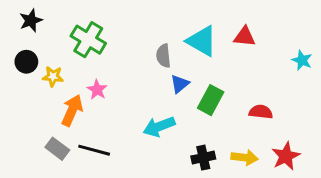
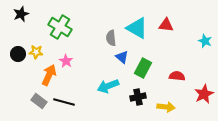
black circle: (26, 62) -> (18, 54), moved
blue triangle: (180, 84) -> (122, 57), turned -40
red star: (286, 156) -> (204, 94), moved
black cross: (203, 158) -> (138, 97), moved

